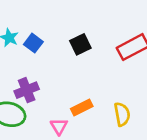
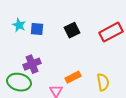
blue square: (33, 43) -> (37, 29), turned -32

